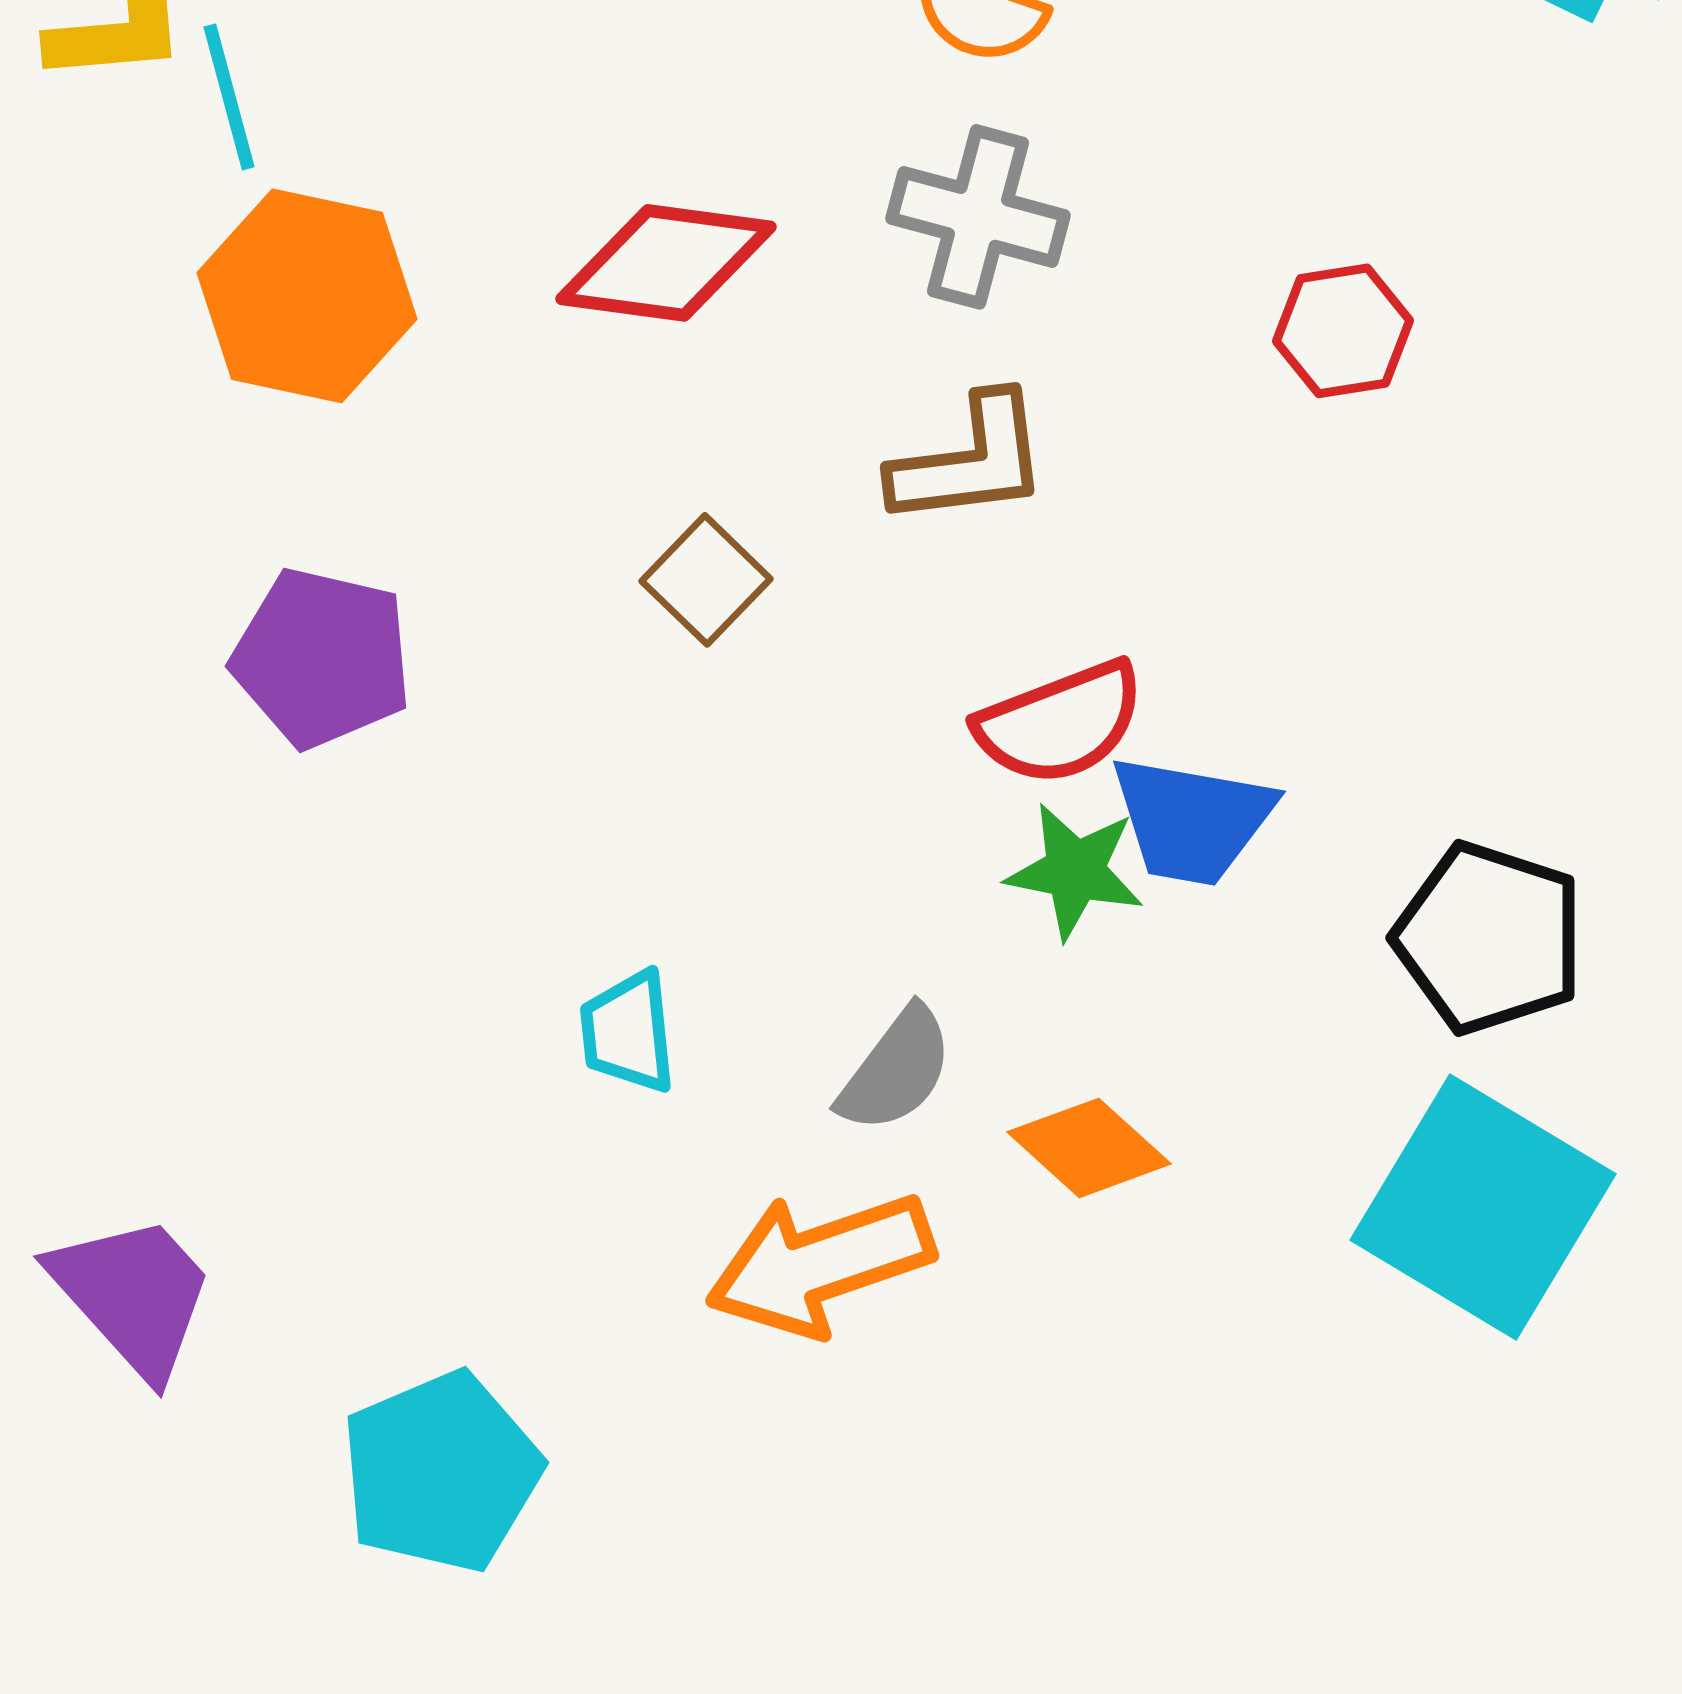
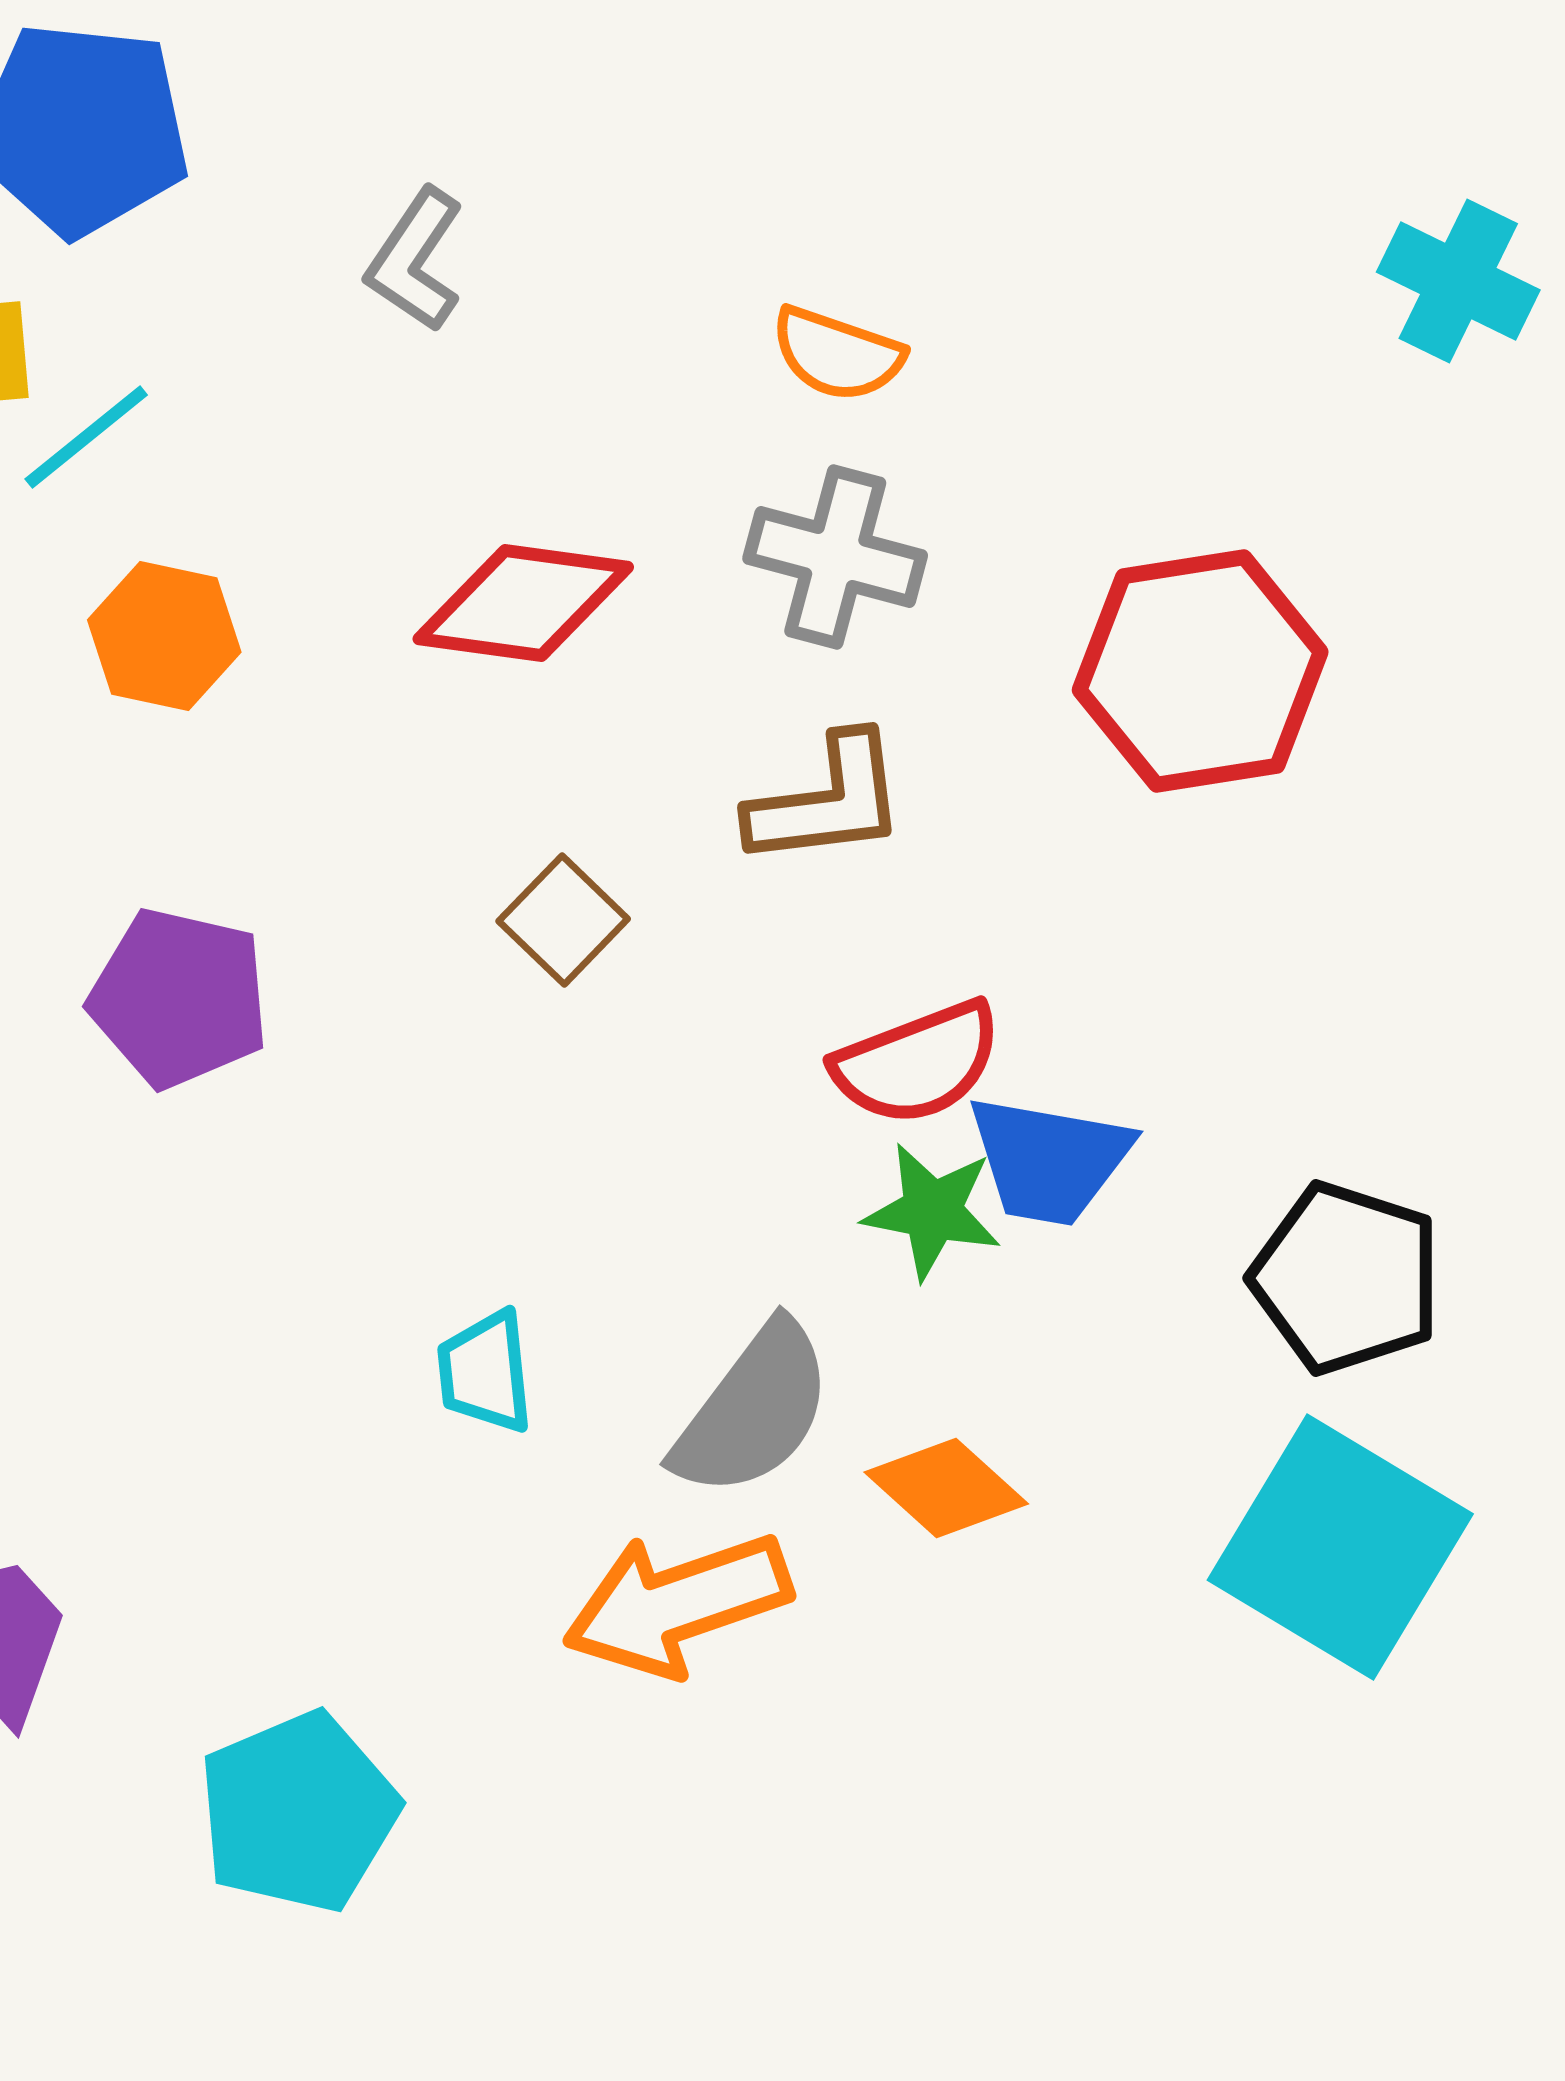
cyan line: (229, 97) -> (86, 437), turned 66
orange hexagon: (307, 296) -> (164, 636), size x0.7
red hexagon: (1343, 331) -> (1200, 671), size x1.8
gray semicircle: (896, 1070) -> (753, 1410), size x1.4

